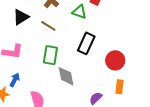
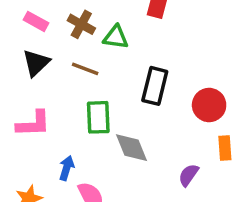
green triangle: (79, 12) -> (116, 37), moved
blue arrow: (15, 80) -> (67, 168), moved

